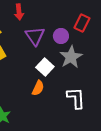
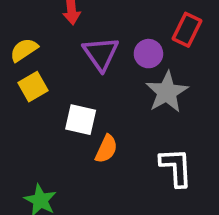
white square: (45, 67) -> (81, 120), moved, turned -30

